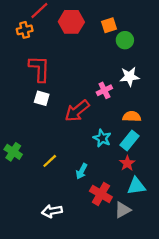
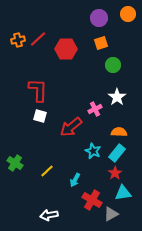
orange square: (109, 25) -> (101, 43), moved
orange cross: (25, 30) -> (18, 40), moved
white star: (129, 77) -> (117, 97), turned -30

